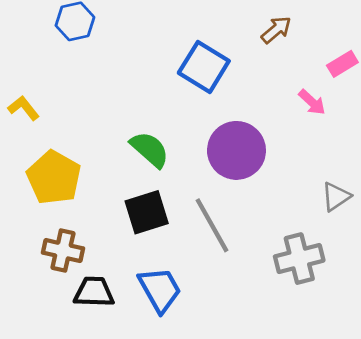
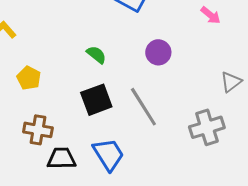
green semicircle: (150, 149) -> (96, 55), size x0.7
purple circle: (236, 150) -> (158, 52), size x0.6
yellow pentagon: (54, 178) -> (29, 78), size x0.6

